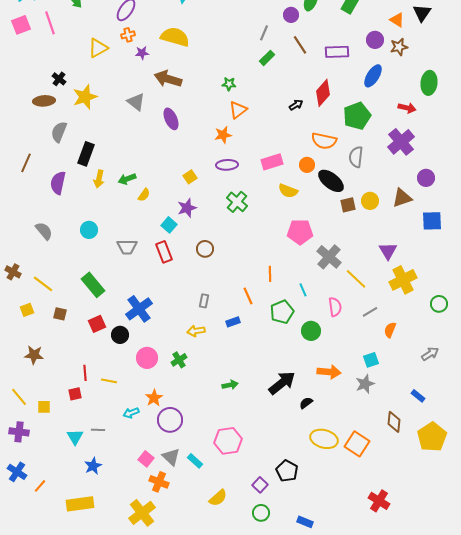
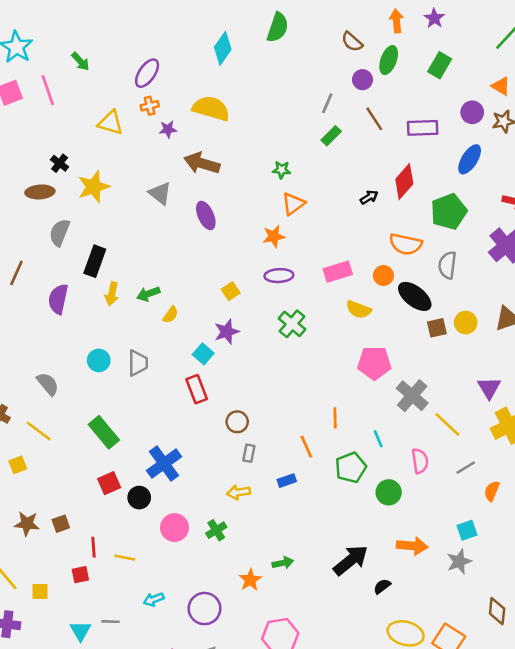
yellow triangle: (98, 48) -> (110, 123), turned 45
gray semicircle: (44, 231) -> (48, 384), moved
gray trapezoid: (127, 247) -> (138, 363), moved, turned -90
brown circle: (205, 249) -> (237, 422), moved
brown square: (60, 314) -> (61, 524), moved, turned -32
orange star: (154, 398) -> (250, 580), moved

